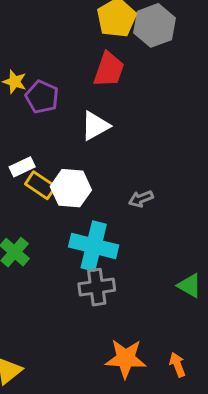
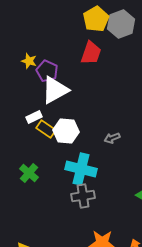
white triangle: (95, 126) -> (55, 90), moved, size x1.4

